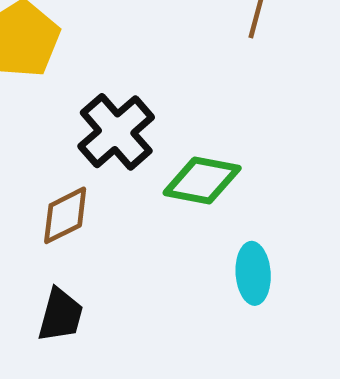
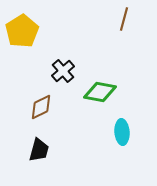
black cross: (116, 132) -> (63, 71), size x0.7

